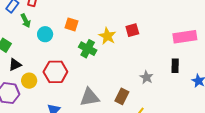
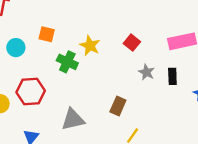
red square: (132, 30) -> (132, 43), moved, turned -32
gray star: (146, 77) -> (147, 72), moved
brown rectangle: (122, 96) -> (118, 106), moved

